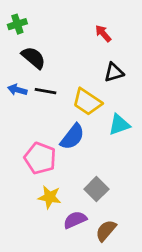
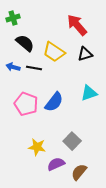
red arrow: (103, 33) -> (77, 25), size x1.6
yellow trapezoid: (87, 102) -> (54, 52), moved
pink pentagon: (40, 158) -> (26, 104), moved

